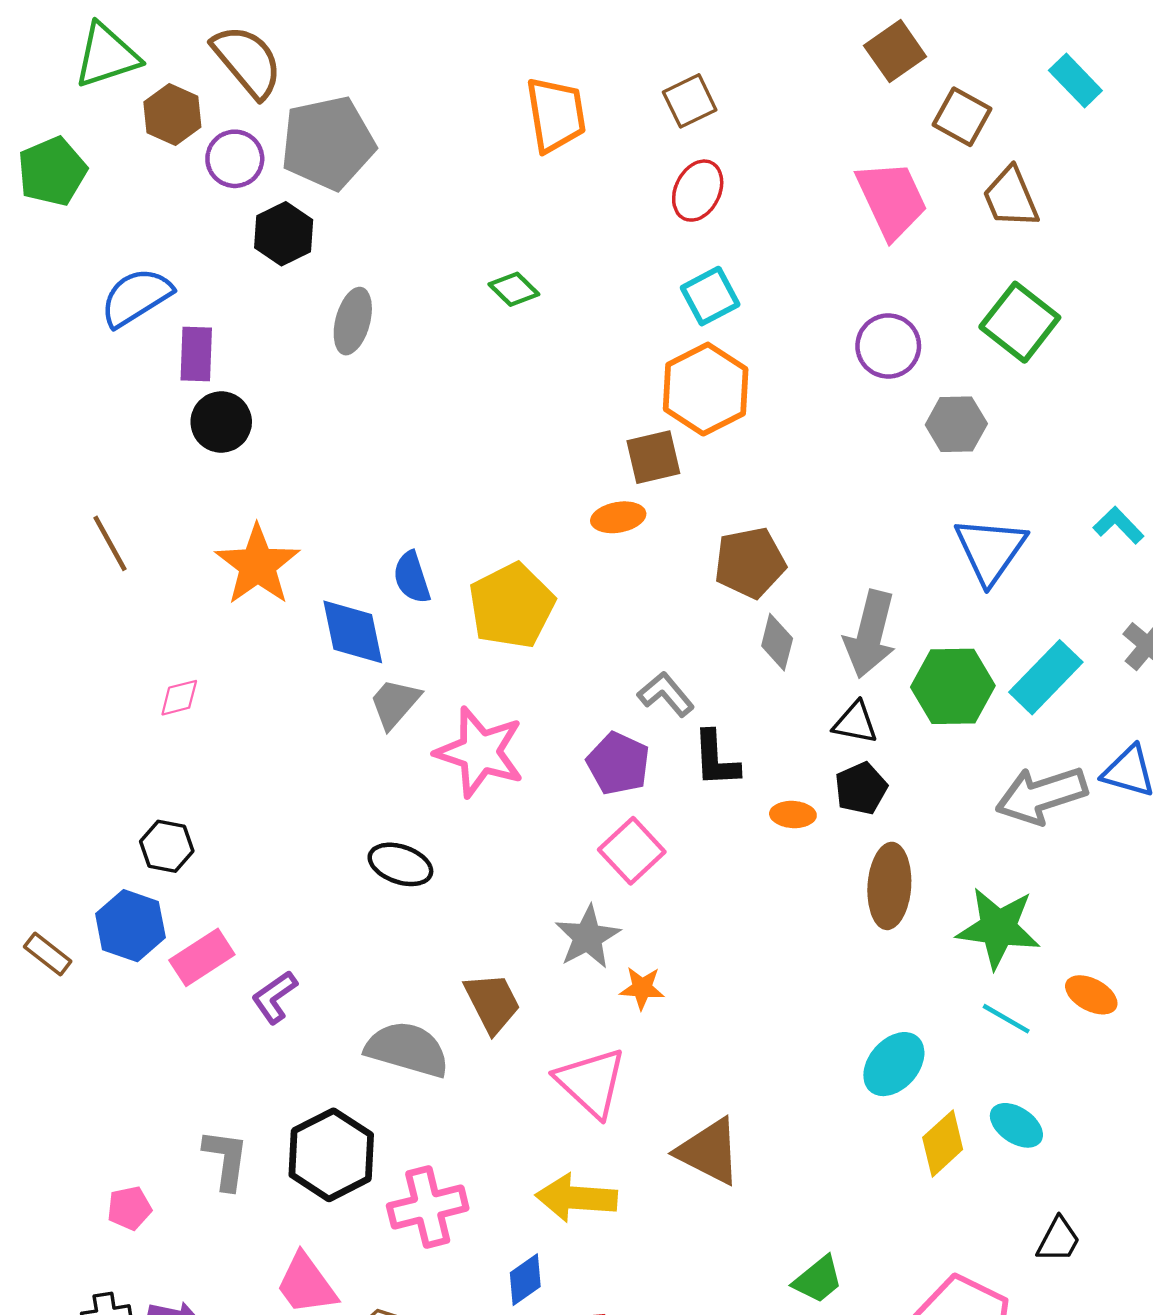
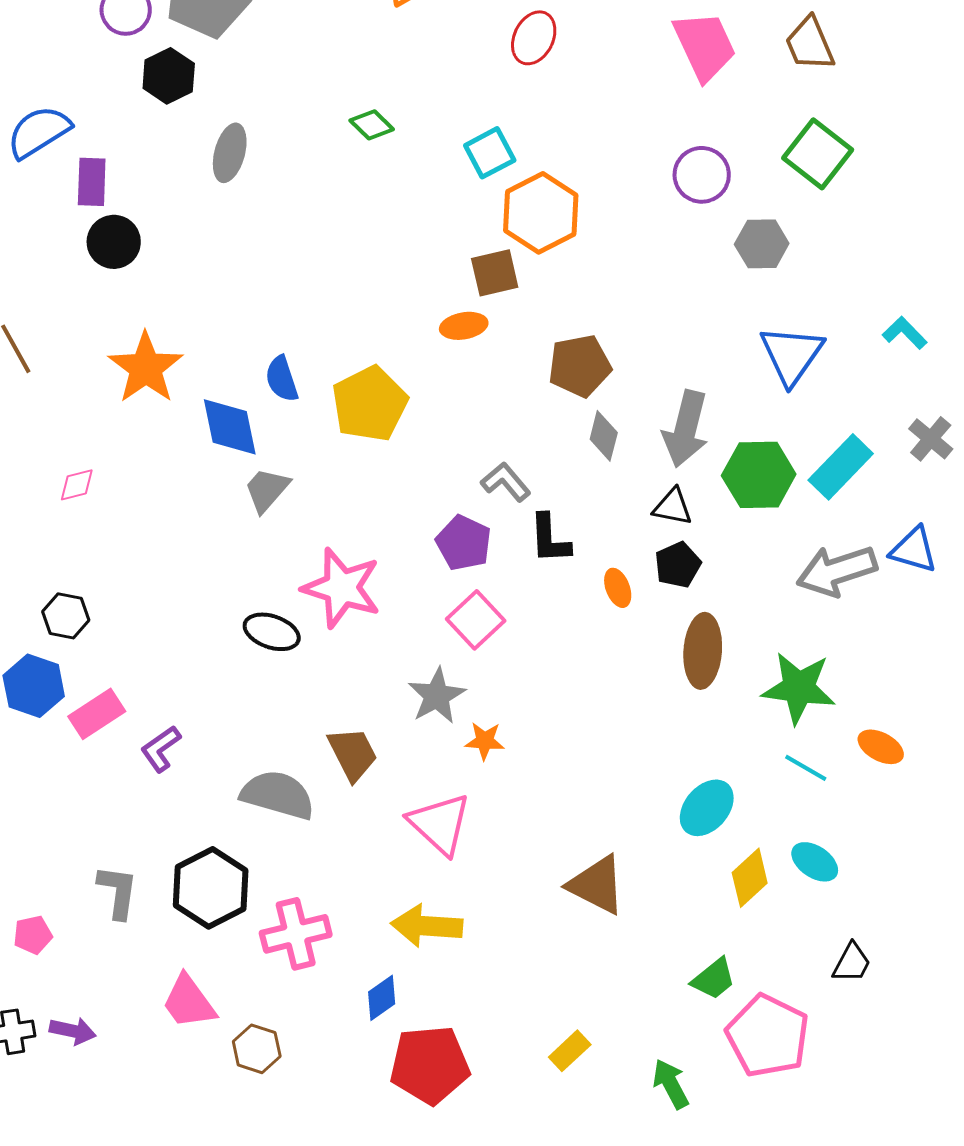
cyan square: (710, 296) -> (490, 153), moved
pink star: (480, 752) -> (342, 588), moved
orange ellipse: (793, 815) -> (618, 588), turned 66
brown triangle: (709, 1151) -> (597, 885), moved
green trapezoid: (818, 1280) -> (714, 979), moved

